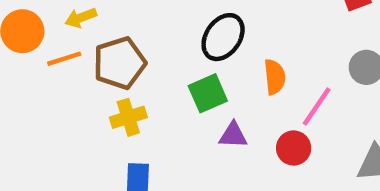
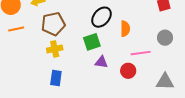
orange line: (64, 59) -> (16, 29), moved
orange semicircle: (275, 77) -> (125, 29), moved
pink line: (317, 107) -> (141, 53), turned 42

